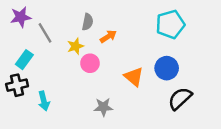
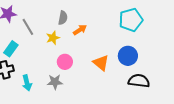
pink circle: (90, 63) -> (65, 62), moved
black semicircle: (180, 99) -> (139, 81), turned 50
gray star: (103, 107) -> (55, 82), moved

